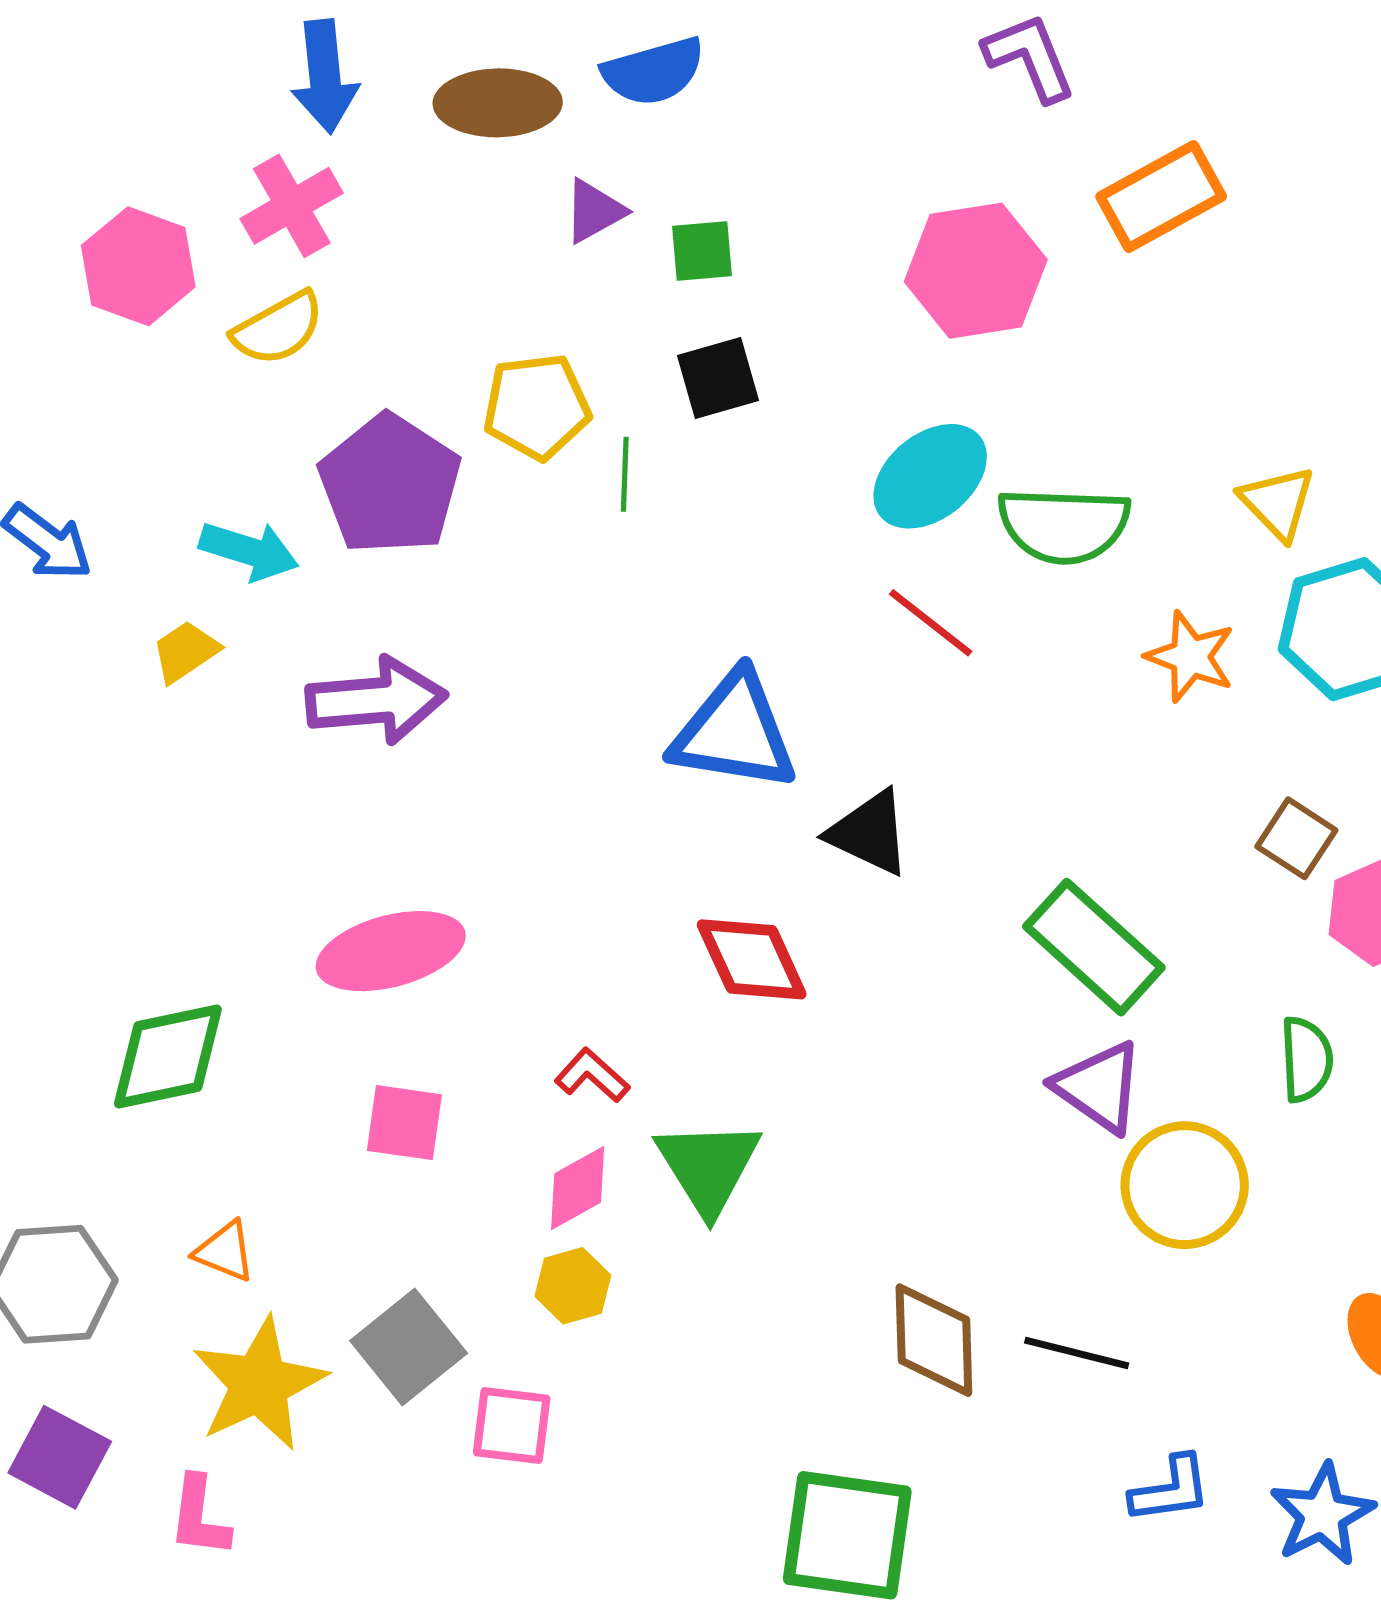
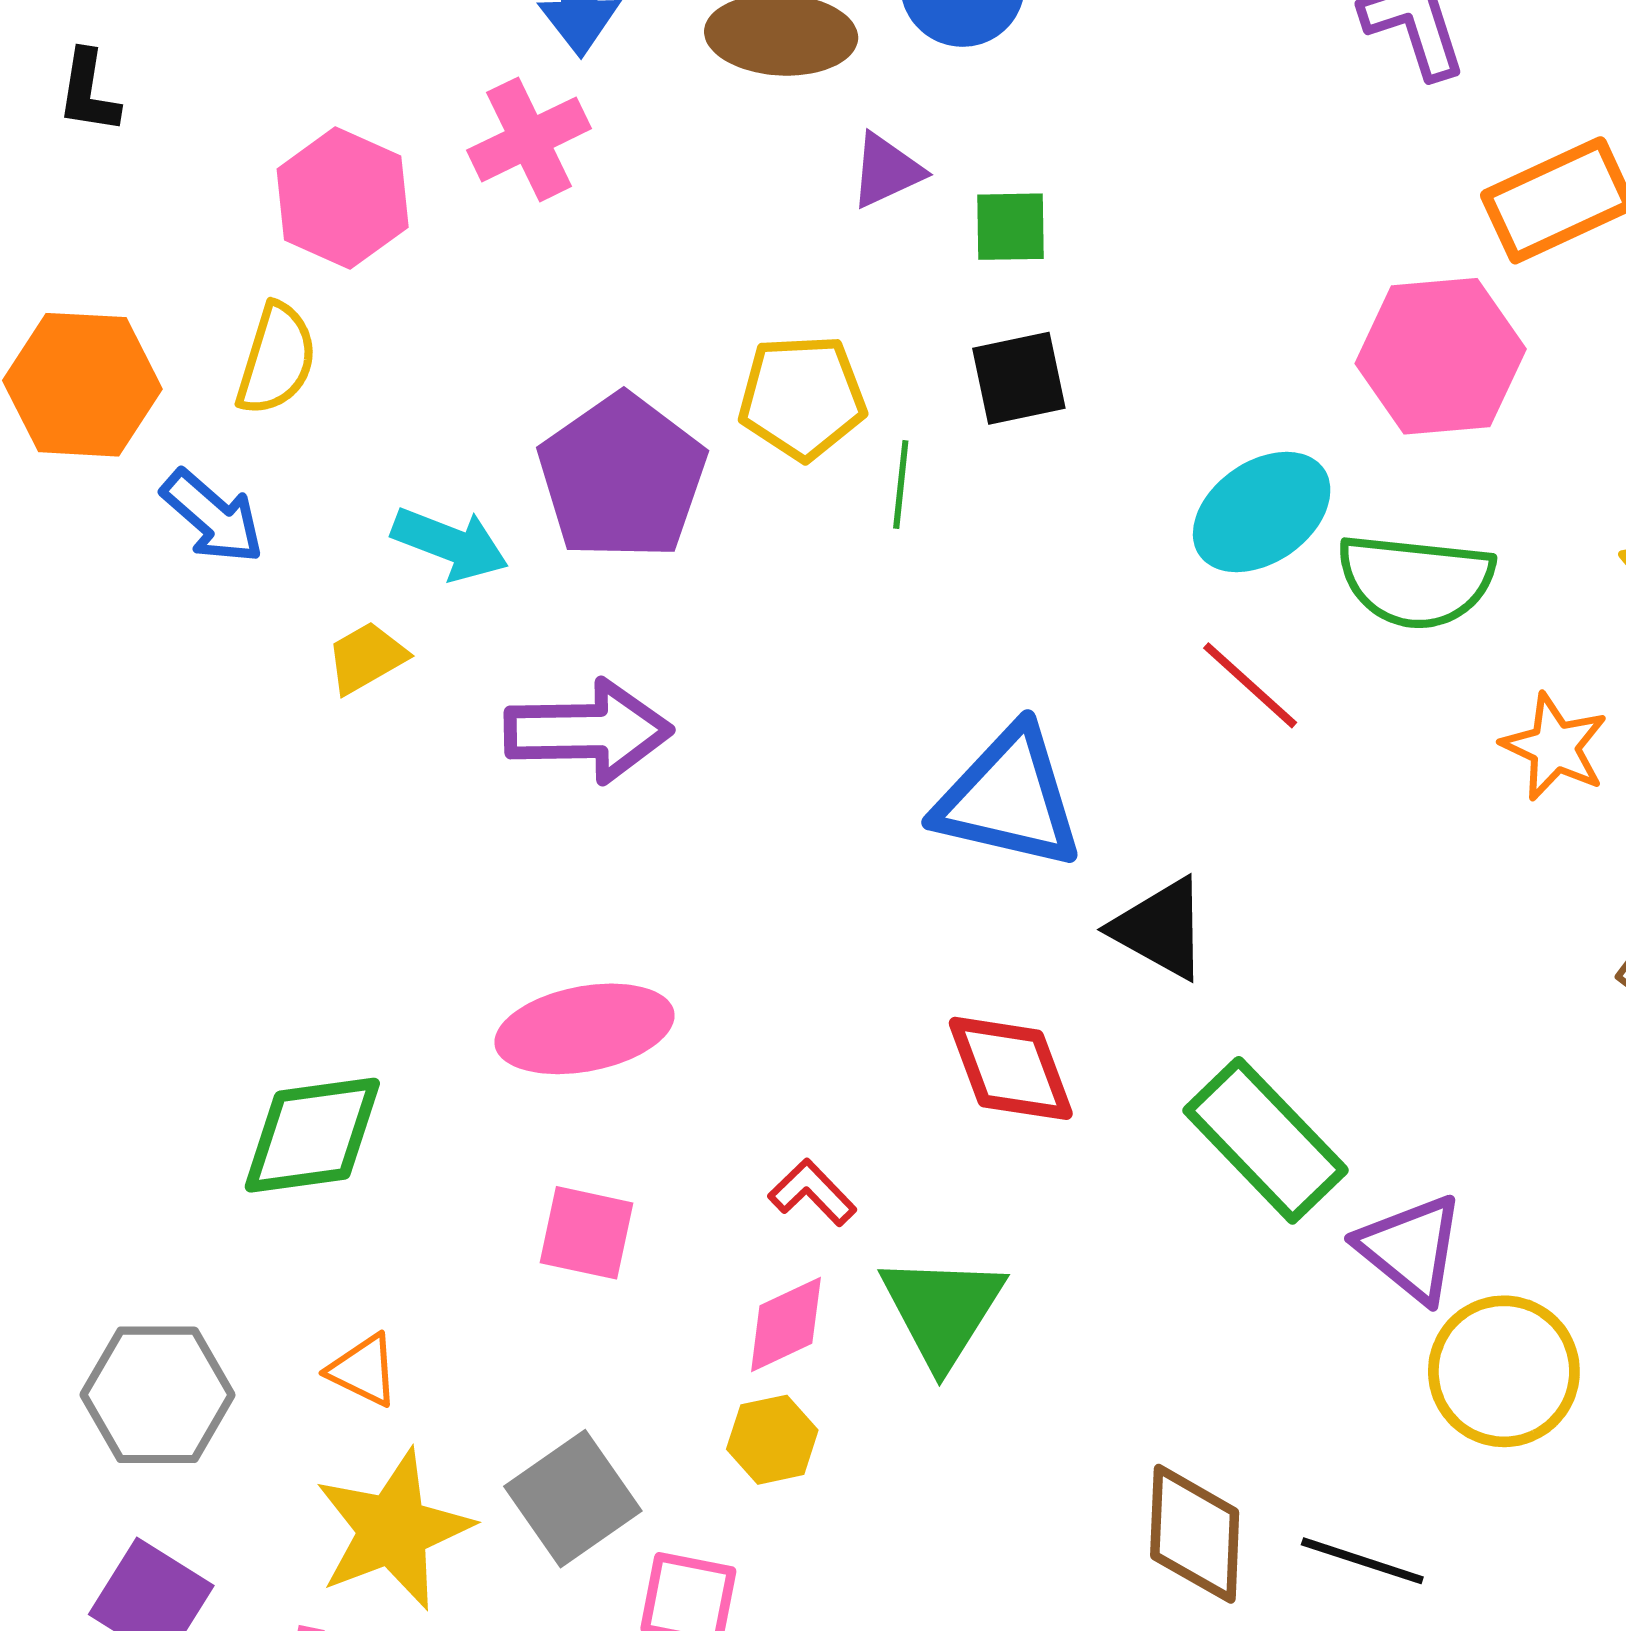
pink hexagon: (976, 271) -> (1441, 356), moved
yellow semicircle: (278, 328) -> (276, 359), moved, turned -48
green rectangle: (1094, 947) -> (1266, 1140), moved

